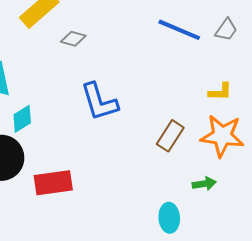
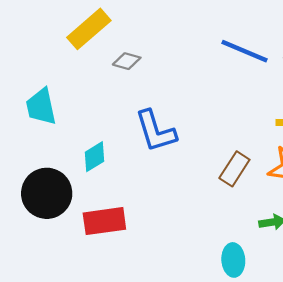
cyan diamond: (22, 119) -> (94, 157), moved

